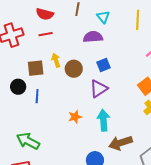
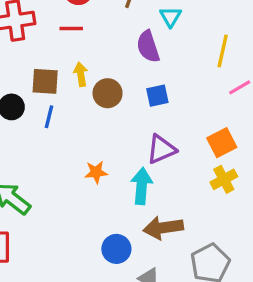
yellow line: (138, 20) -> (223, 51), moved
purple semicircle: (93, 37) -> (148, 47), turned -114
purple triangle: (99, 89) -> (161, 149), moved
blue line: (37, 96) -> (49, 117), moved

